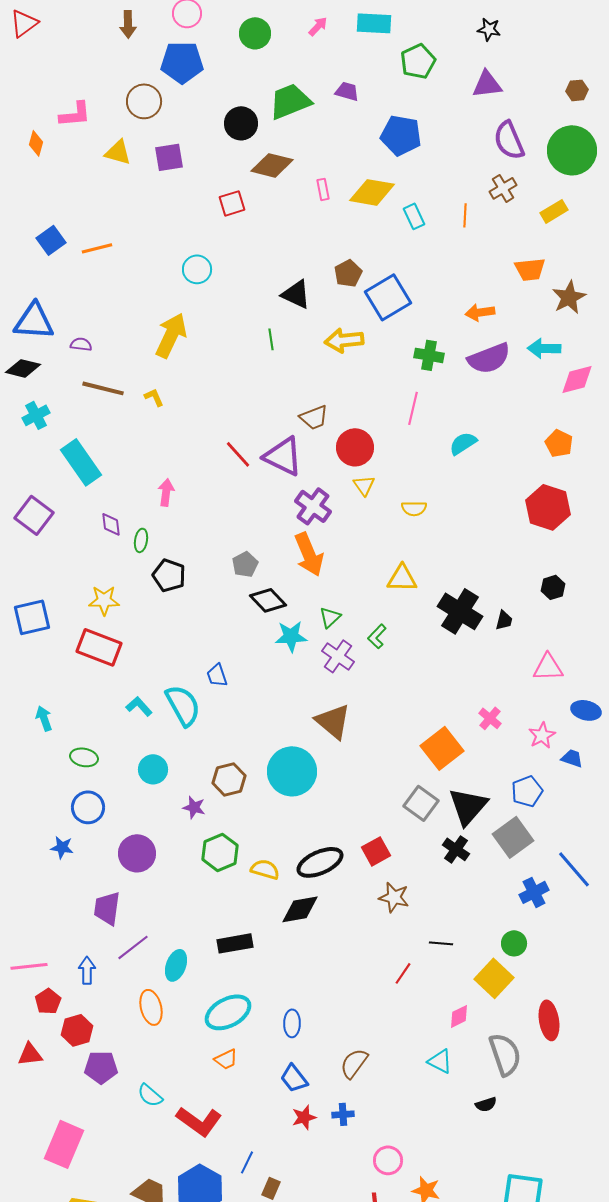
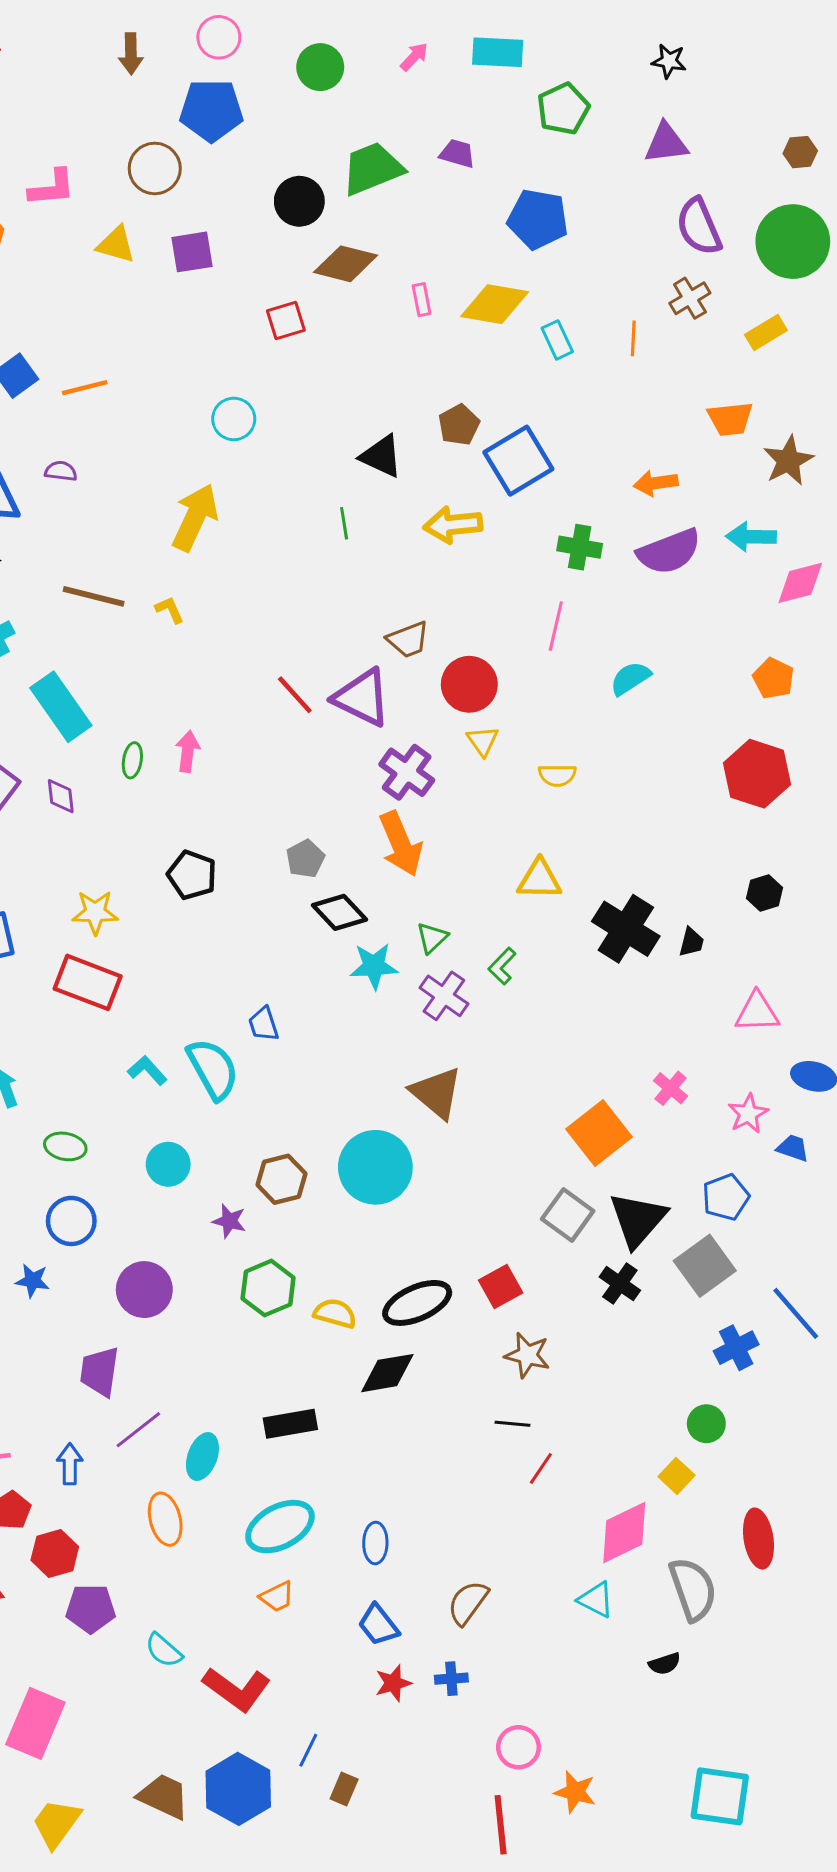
purple semicircle: (81, 344) -> (61, 471), moved
purple diamond: (111, 524) -> (61, 796), moved
green ellipse: (141, 540) -> (132, 760), moved
black line: (441, 943) -> (513, 1424), moved
yellow square: (494, 978) -> (677, 1476), size x0.6
pink diamond: (459, 1016) -> (624, 1533), size x1.8

